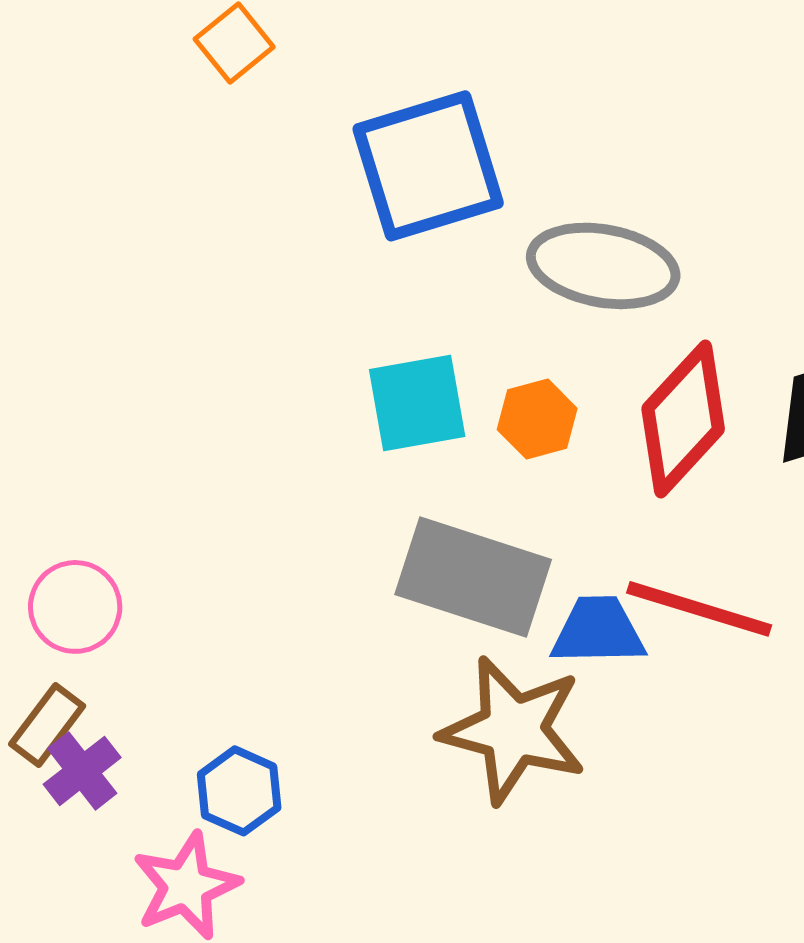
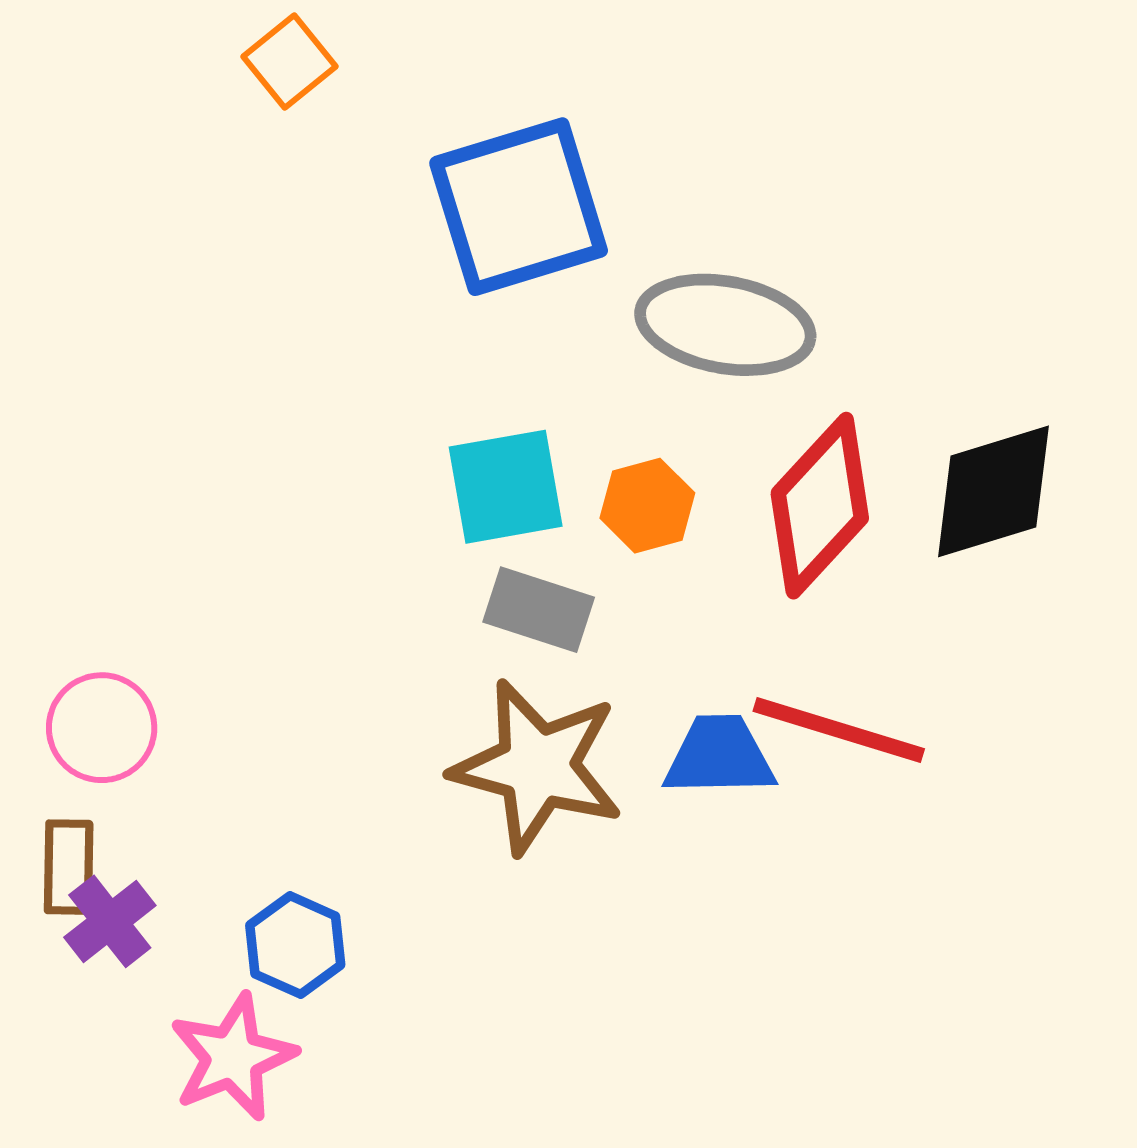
gray rectangle: (473, 577) -> (539, 610), moved, size x0.6
brown rectangle: (47, 725) -> (69, 867), turned -36
brown star: (513, 730) -> (537, 767), moved

